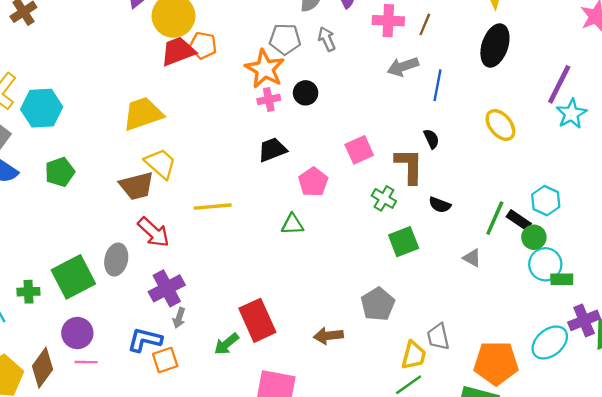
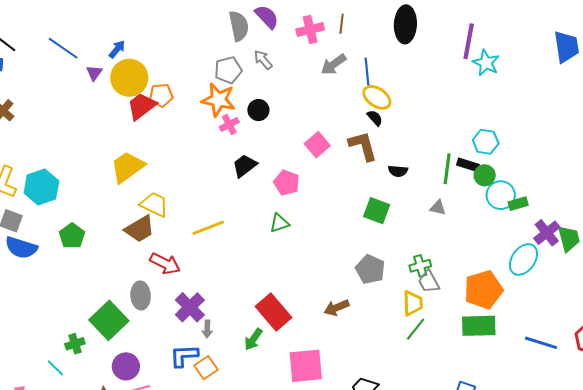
yellow ellipse: (500, 125) -> (377, 97), moved
green cross: (384, 198) -> (420, 266), moved, turned -30
green square: (404, 242) -> (377, 211), turned -32

